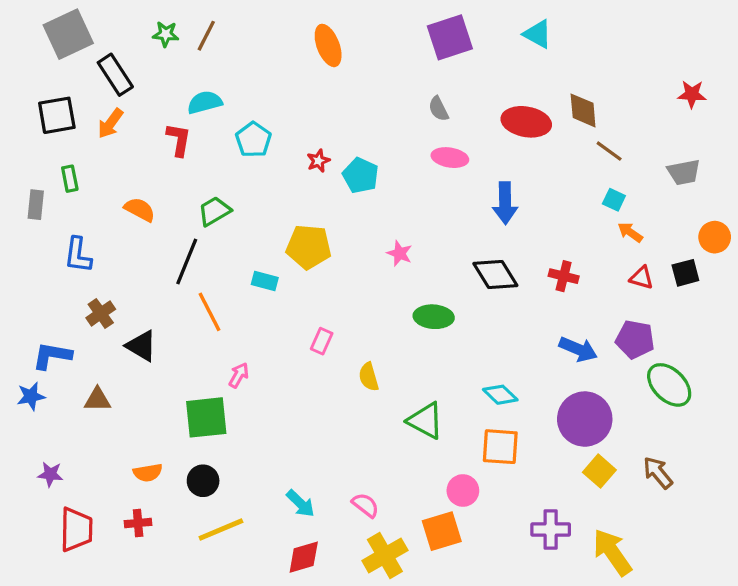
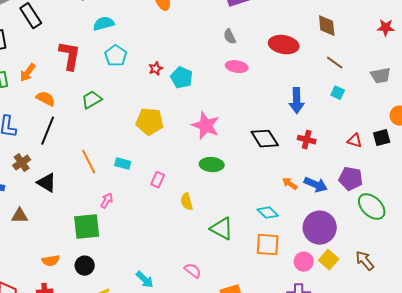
cyan semicircle: (205, 102) -> (104, 24), moved
brown diamond: (583, 110) -> (327, 26), moved
orange arrow: (110, 123) -> (28, 73), moved
red L-shape: (179, 140) -> (70, 56), size x1.4
blue arrow: (505, 203) -> (297, 101), moved
orange arrow: (630, 232) -> (290, 184), moved
pink star: (400, 253) -> (206, 126), size x1.8
black line: (187, 261) -> (48, 131), moved
cyan rectangle: (265, 281) -> (123, 164), moved
green ellipse: (434, 317) -> (212, 165), moved
pink circle: (463, 491) -> (304, 262), moved
pink semicircle: (365, 505) -> (193, 271), moved

